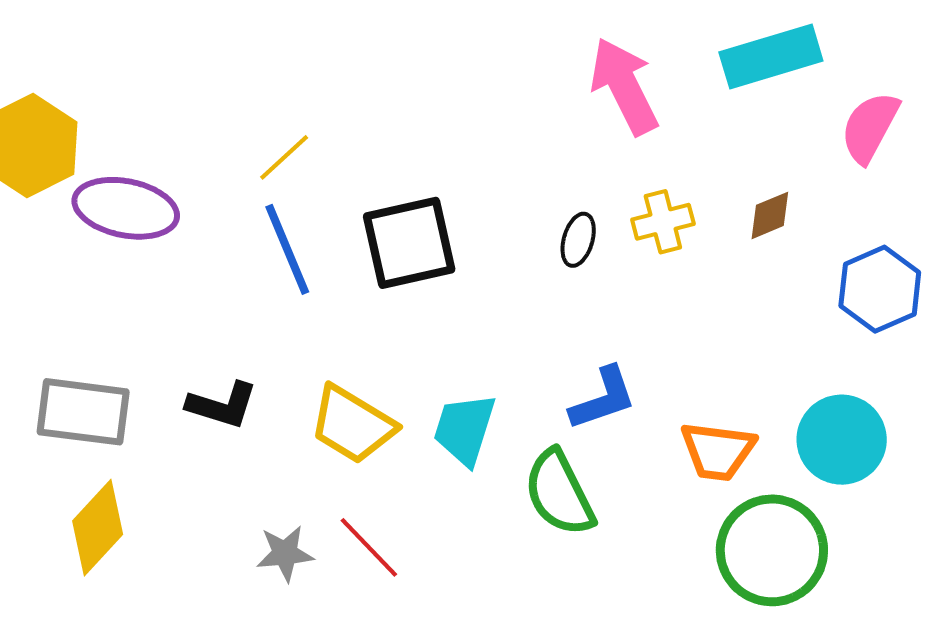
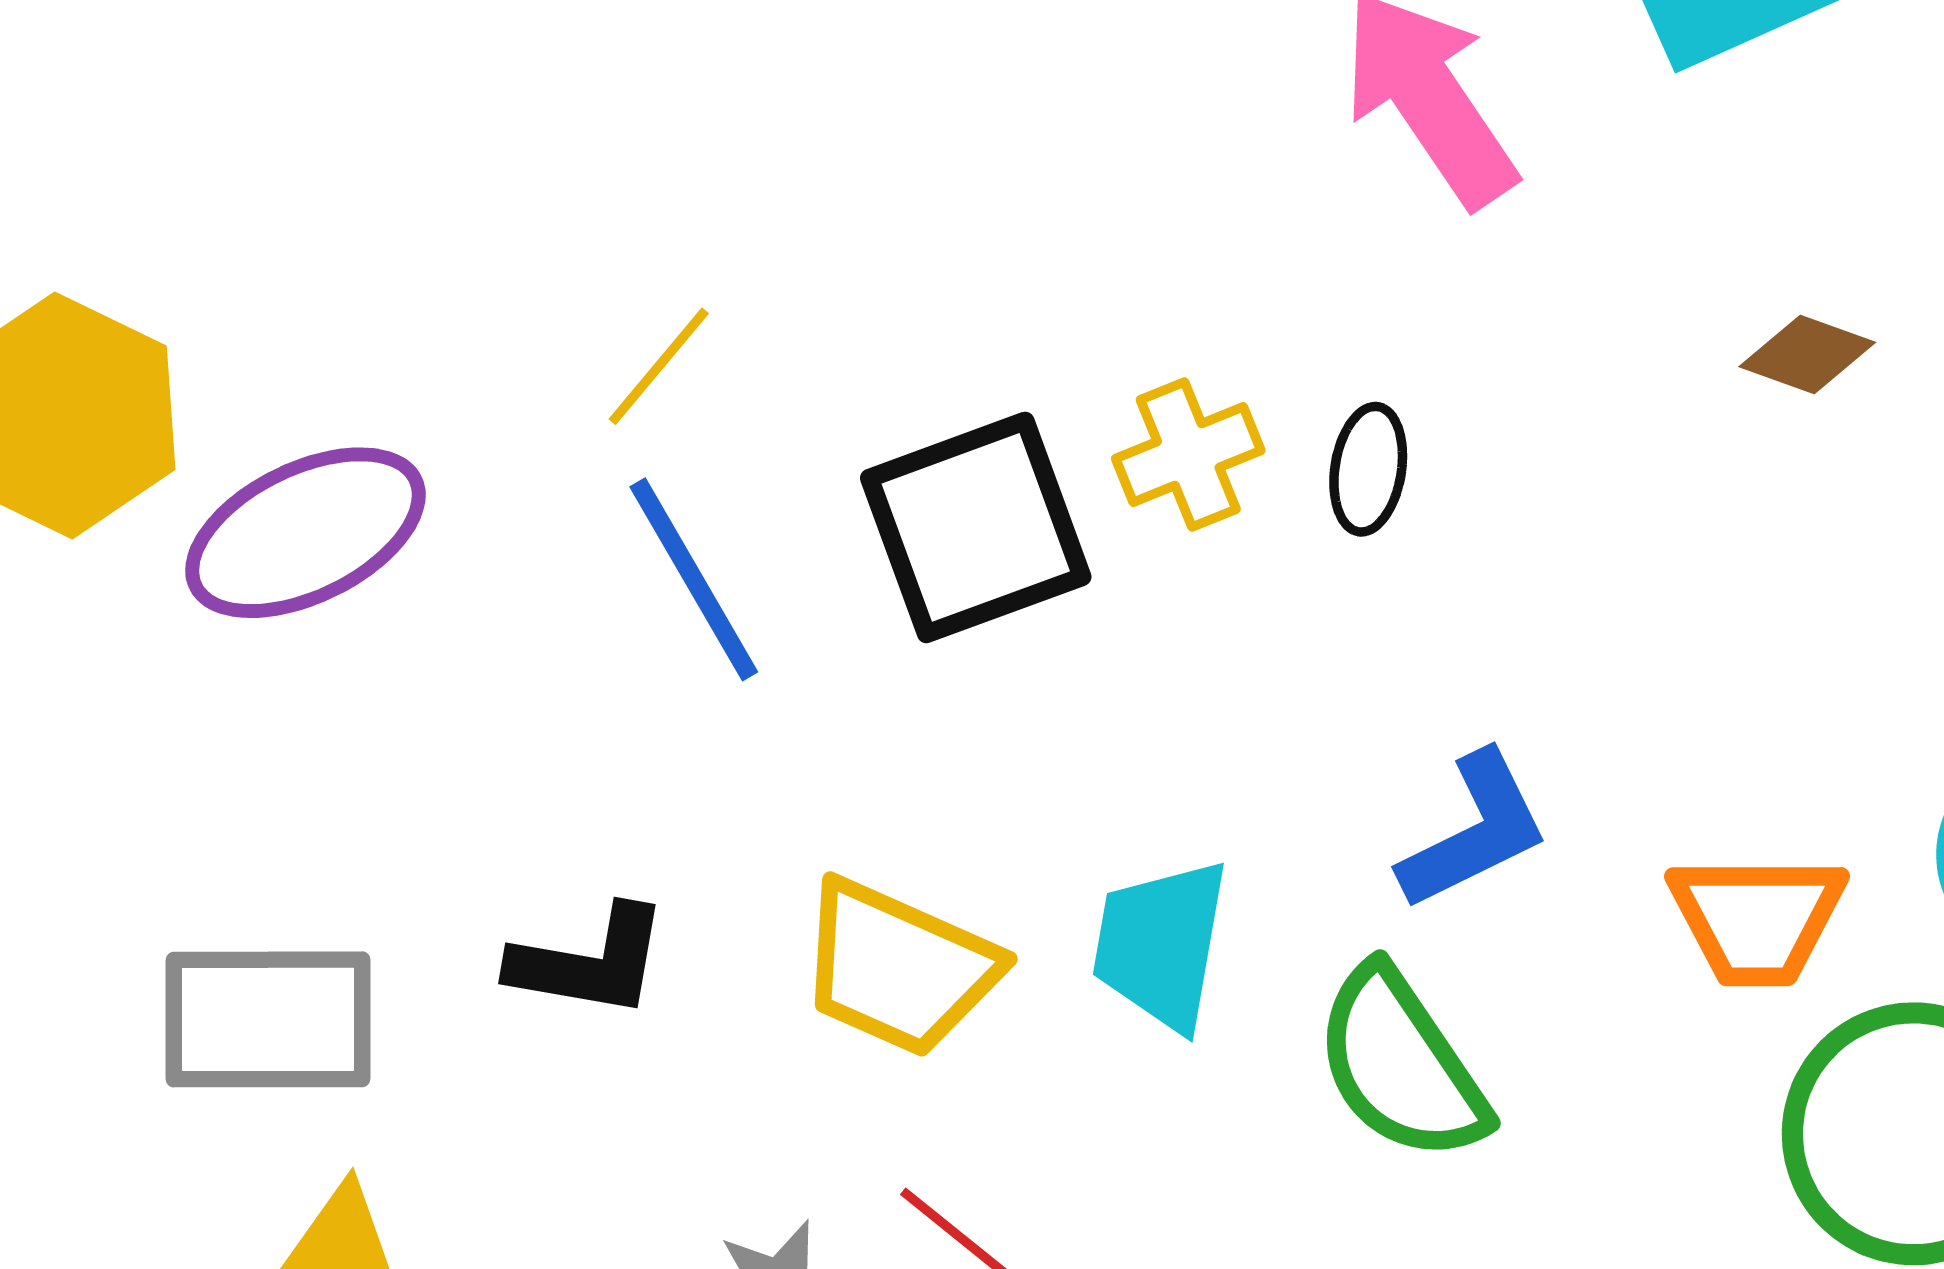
purple ellipse: (126, 208) -> (305, 533), turned -30
brown diamond: (770, 215) -> (1807, 355), turned 50
yellow cross: (663, 222) -> (1188, 455), moved

